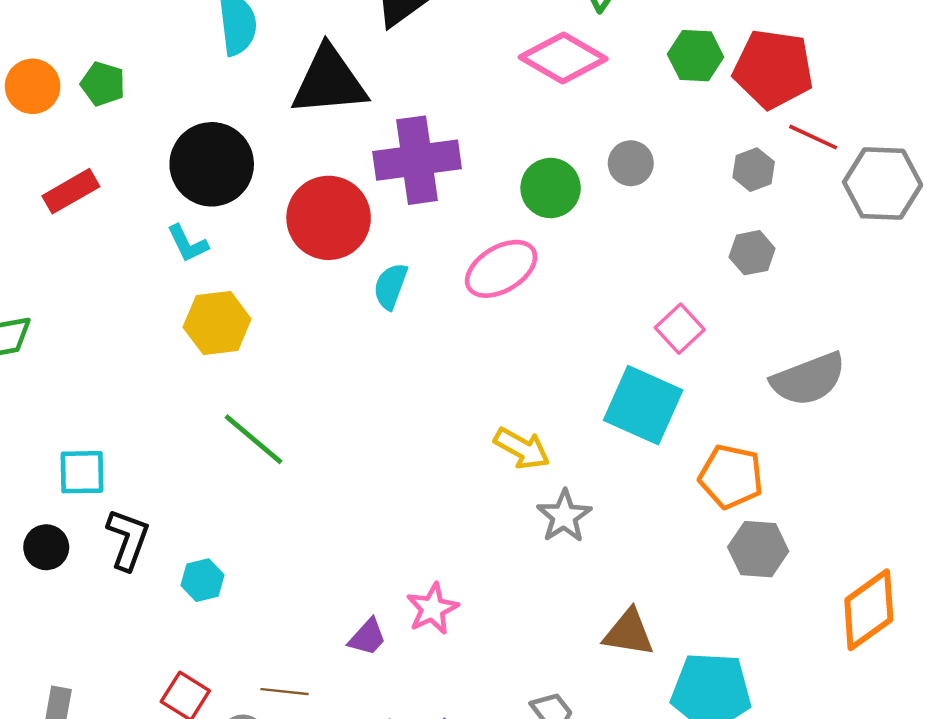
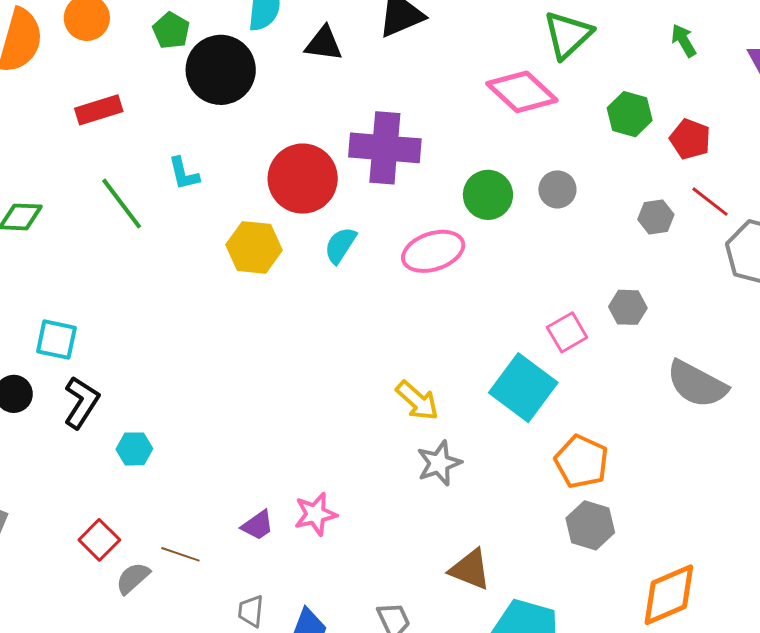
red pentagon: (773, 69) -> (690, 139), size x0.6
black triangle: (329, 81) -> (324, 44), moved, size x0.6
green pentagon: (103, 84) -> (171, 31), moved
black circle: (212, 164) -> (221, 70), moved
gray hexagon: (752, 253) -> (628, 307), moved
yellow hexagon: (217, 323) -> (254, 247), moved
gray semicircle: (808, 379) -> (697, 384), moved, turned 36
green line: (254, 439) -> (122, 204), moved

